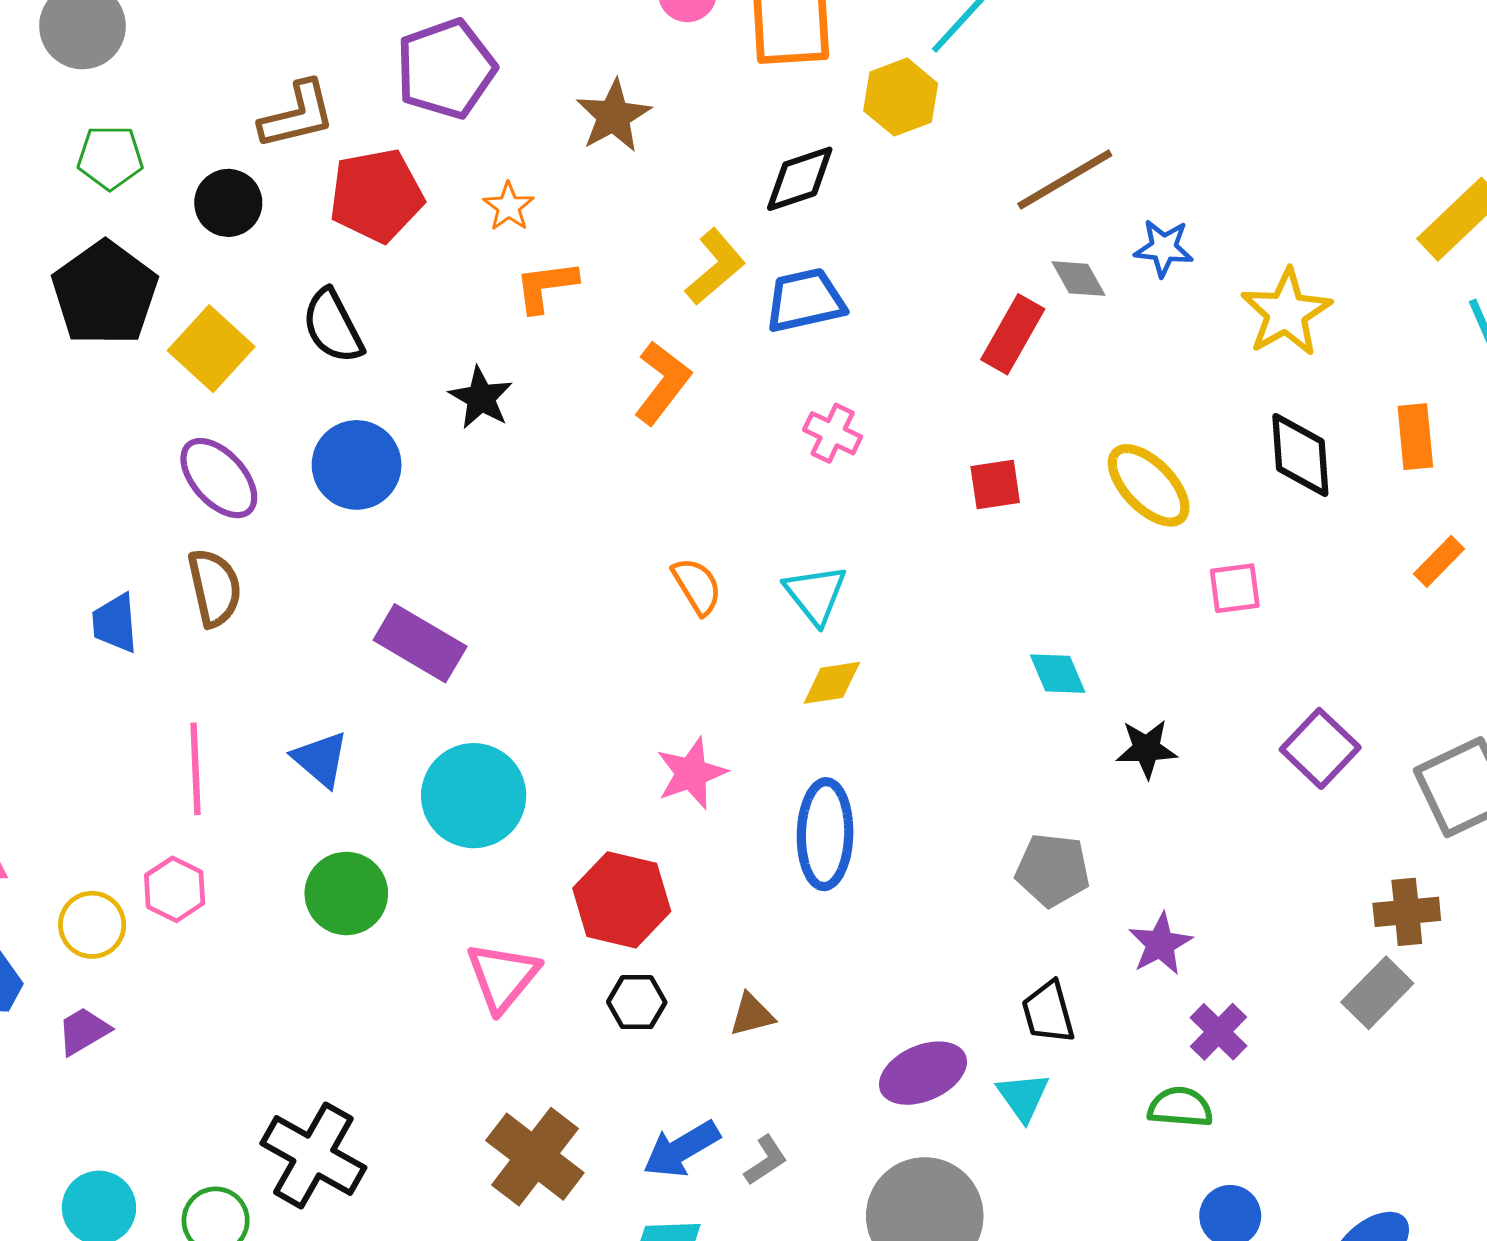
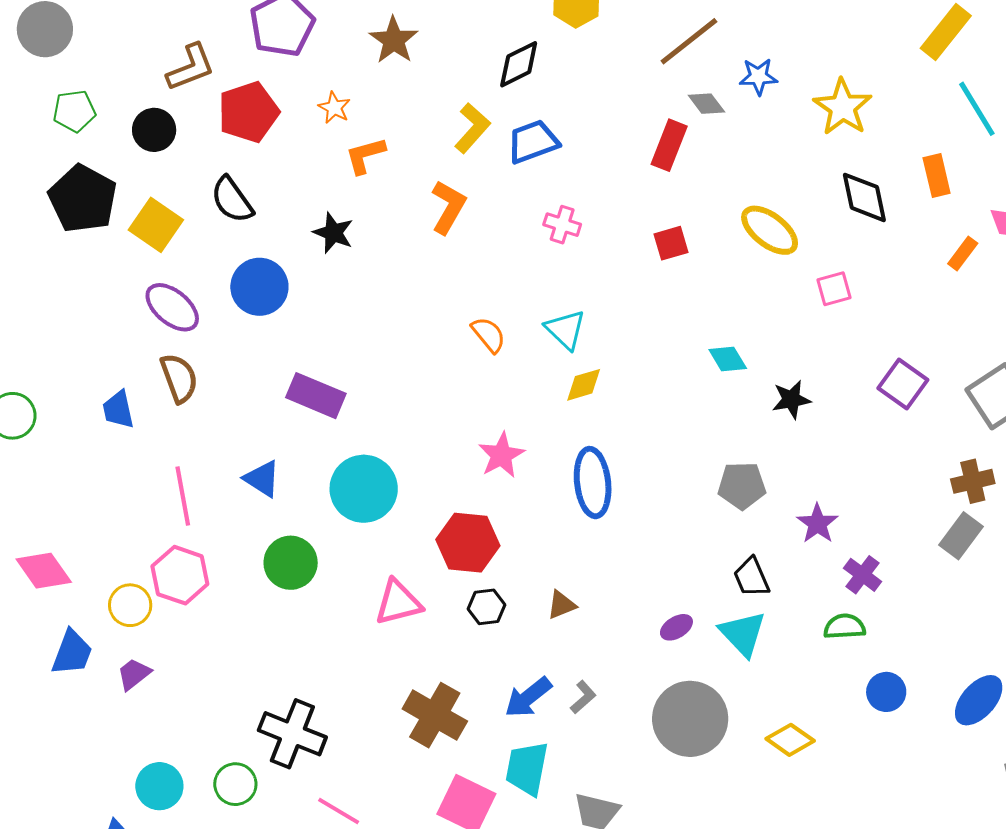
pink hexagon: (175, 889) -> (180, 575), size x1.4
pink triangle: (503, 977) -> (398, 602), turned 44
purple ellipse: (923, 1073) -> (676, 627), size x0.6
cyan triangle: (1023, 1097) -> (743, 634), size x1.4

